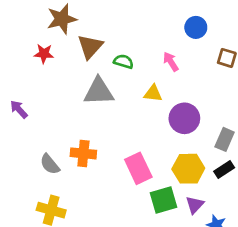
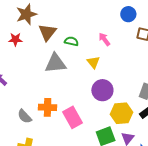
blue circle: (196, 27) -> (128, 14), moved
yellow triangle: (153, 93) -> (93, 62), turned 48
purple circle: (184, 118) -> (102, 90), moved
pink rectangle: (138, 168) -> (73, 117), moved

